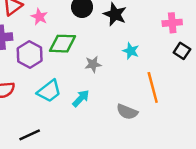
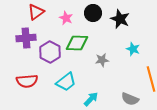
pink star: (39, 17) -> (66, 18), moved
cyan arrow: (81, 98) -> (91, 99), moved

